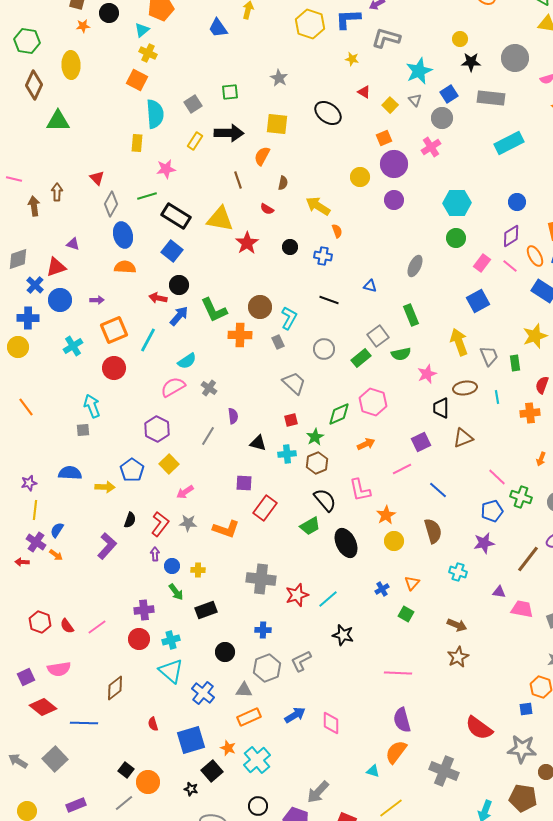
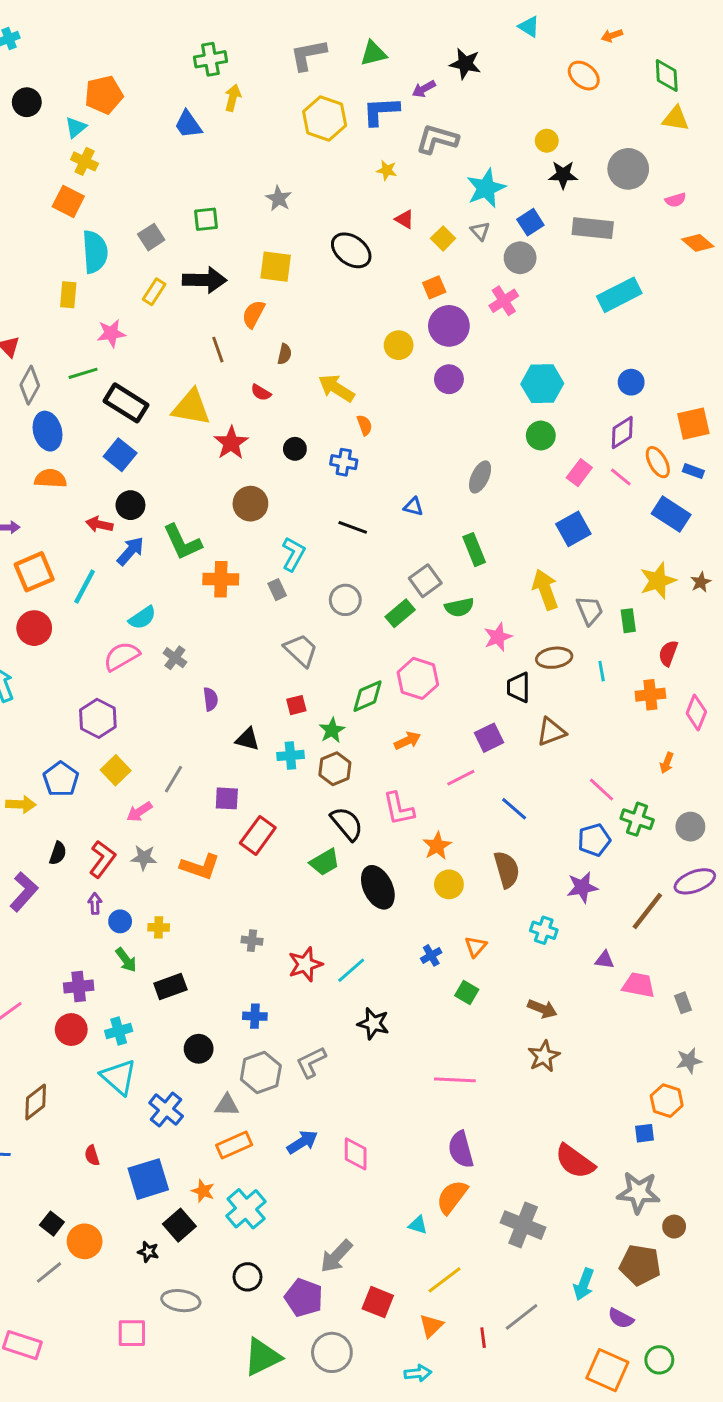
brown circle: (260, 307) -> (250, 504), moved
gray line: (208, 436) -> (173, 779), moved
gray cross: (261, 579) -> (252, 941), size x0.5

